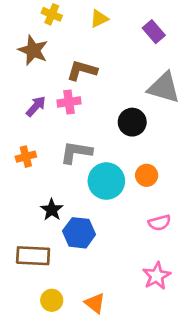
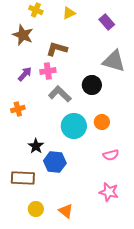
gray L-shape: (76, 152) -> (60, 94), moved, turned 35
pink star: (157, 276) -> (109, 192), turned -30

